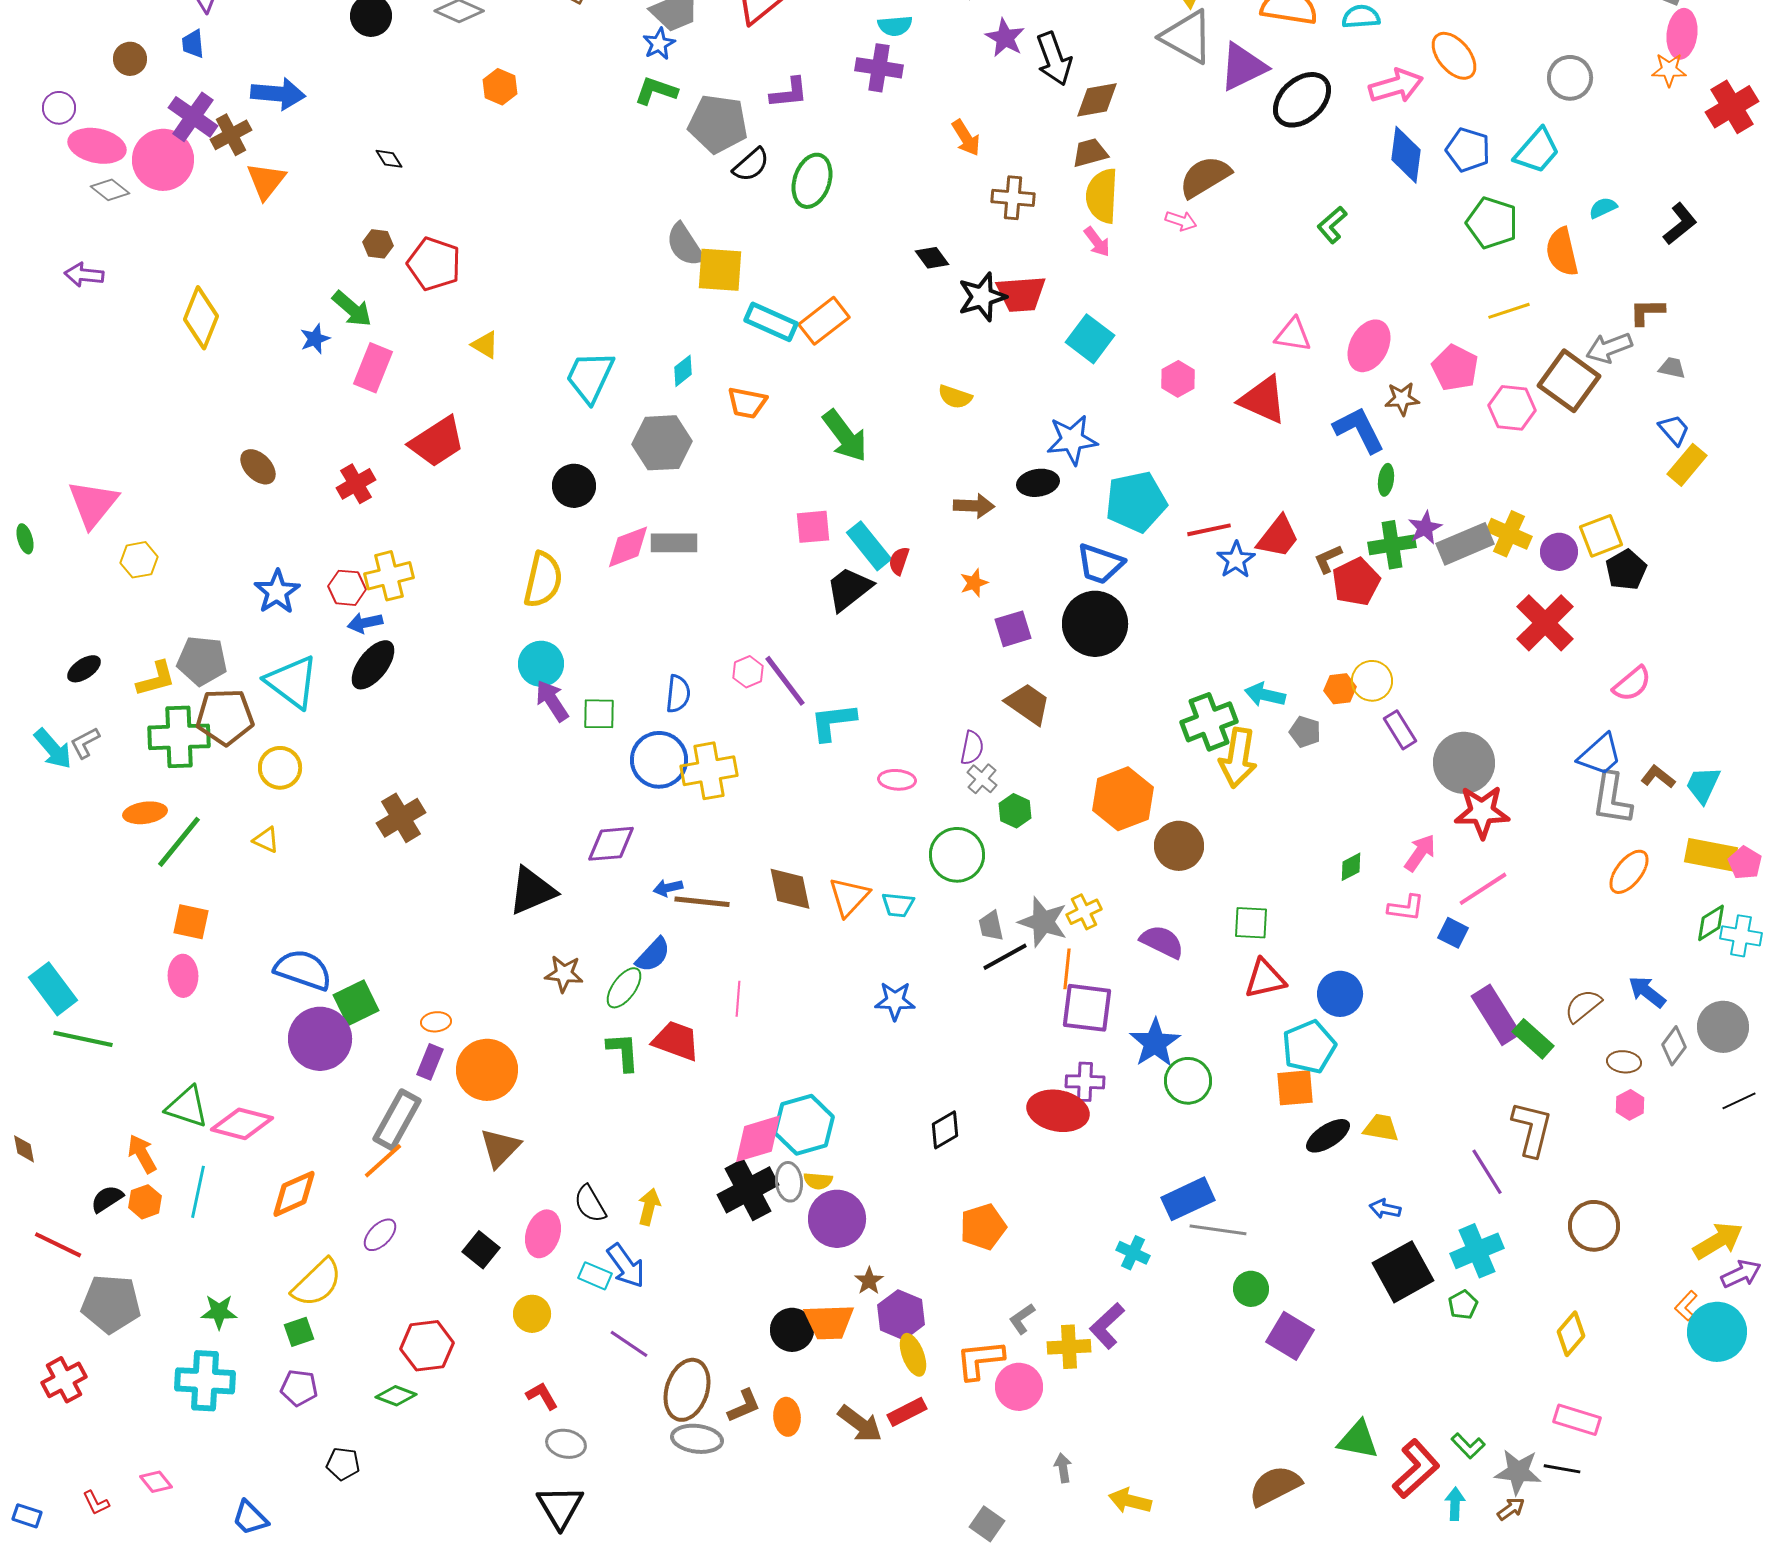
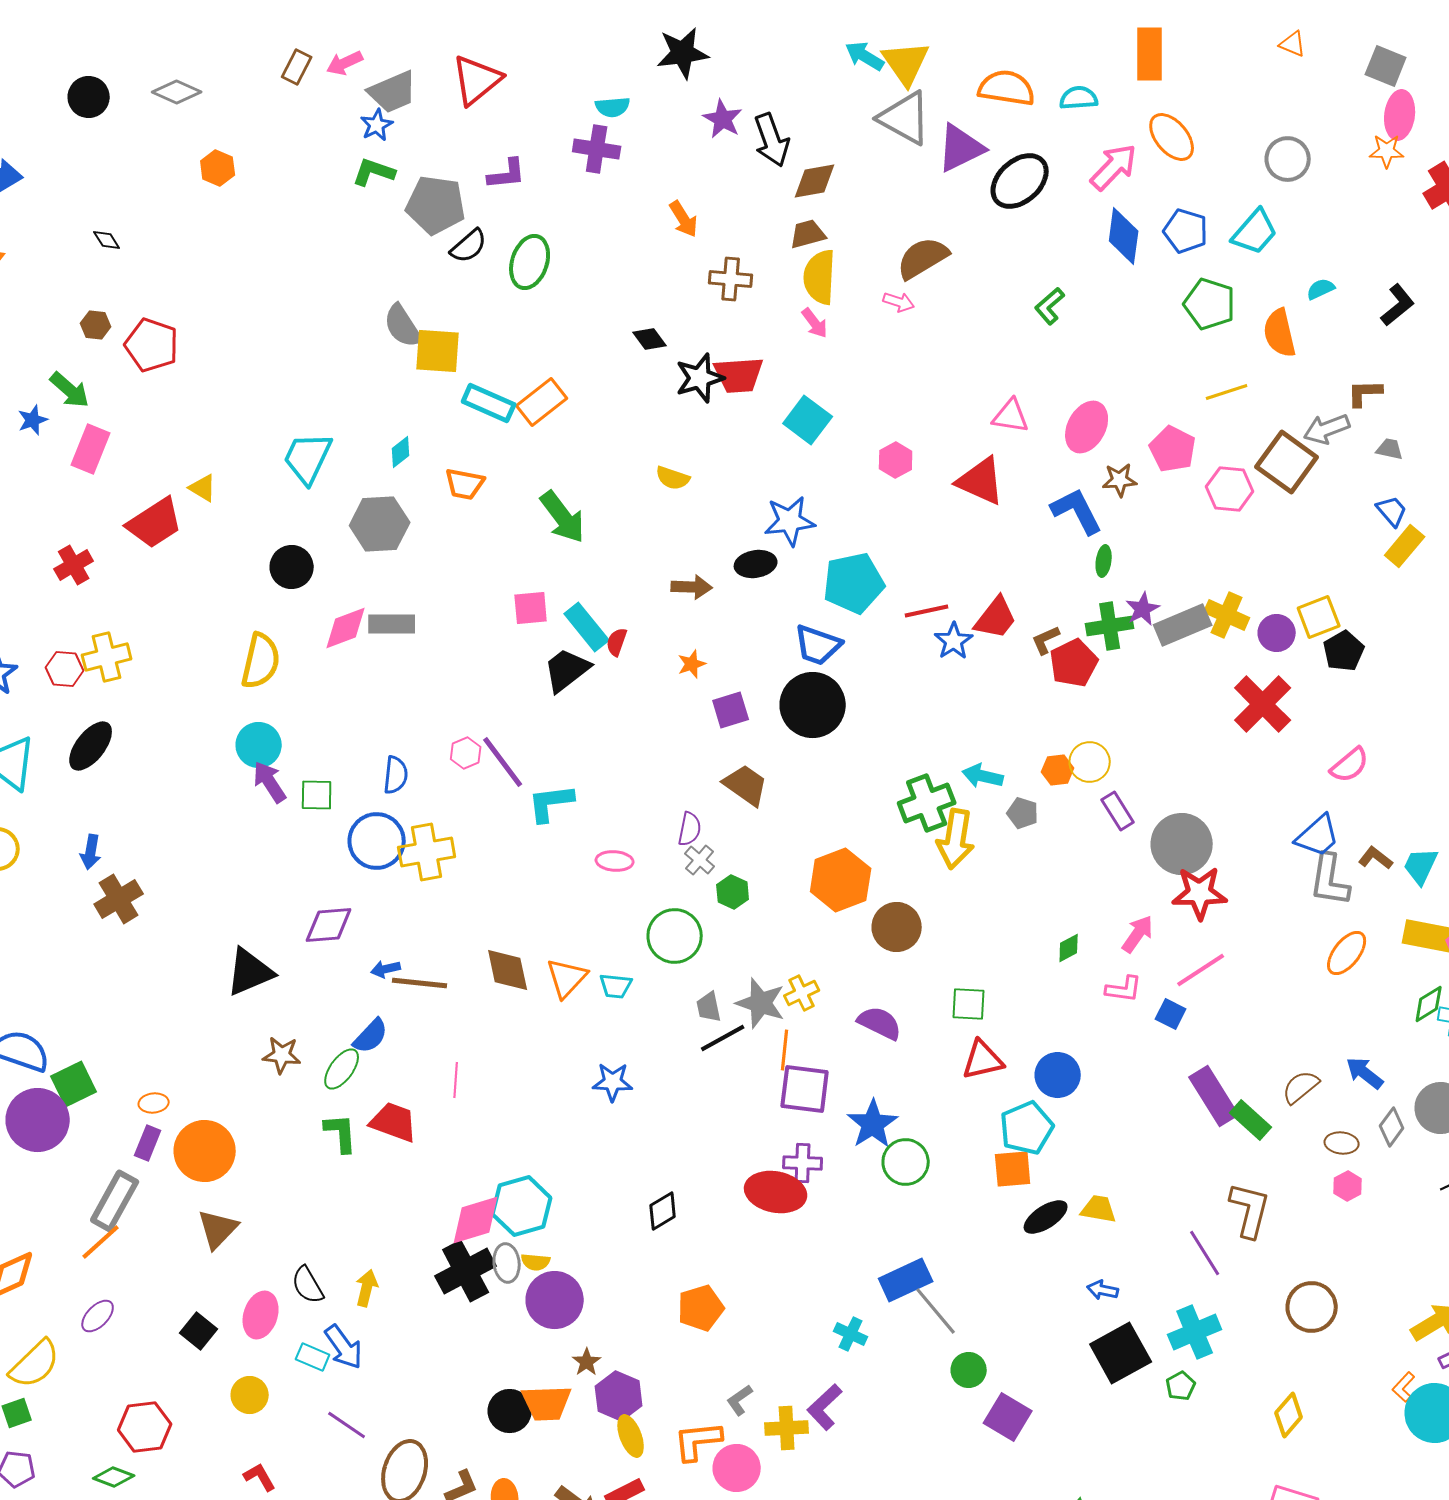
pink arrow: (1396, 86) -> (1114, 167), turned -30
yellow triangle: (485, 345) -> (203, 488), moved
blue arrow: (365, 623) -> (91, 852), moved, turned -68
gray line: (1218, 1230) -> (936, 1311), turned 42

